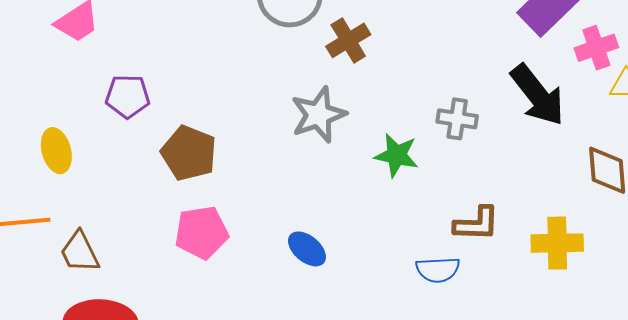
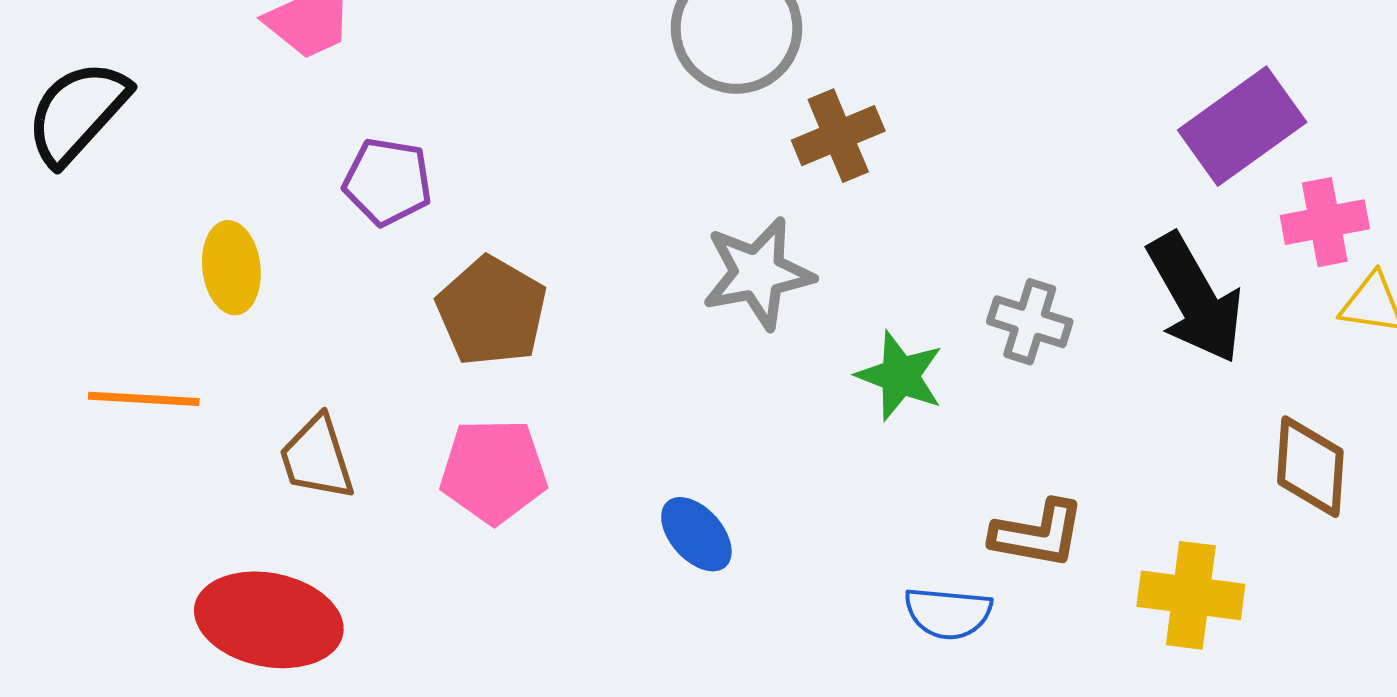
brown trapezoid: (80, 252) -> (317, 458), moved

